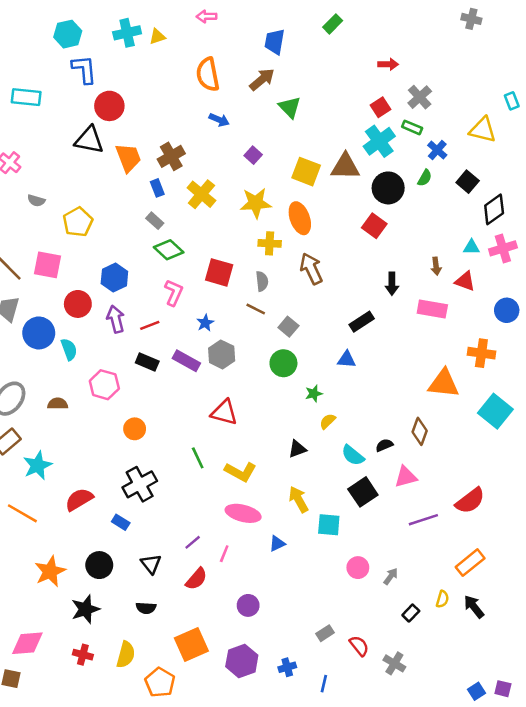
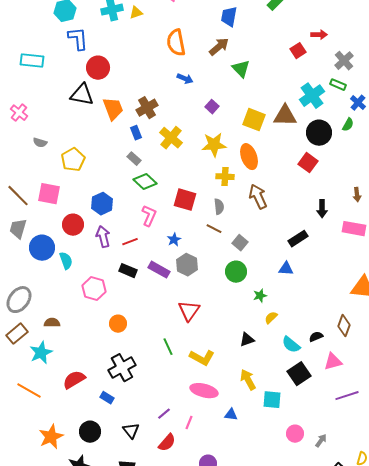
red square: (381, 107) -> (298, 51), moved
brown semicircle: (58, 404) -> (52, 323), moved
red triangle: (224, 412) -> (189, 311), turned 50
blue triangle: (277, 544) -> (231, 415), turned 32

